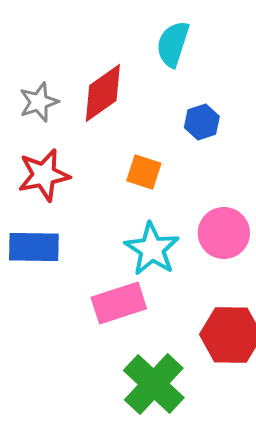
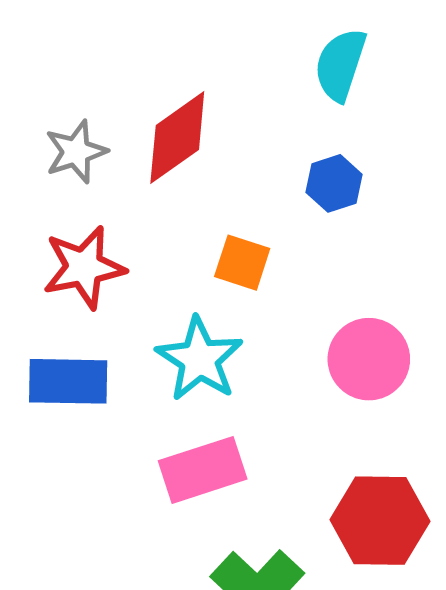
cyan semicircle: (173, 44) -> (340, 65), moved
cyan star: (152, 249) -> (199, 359), moved

